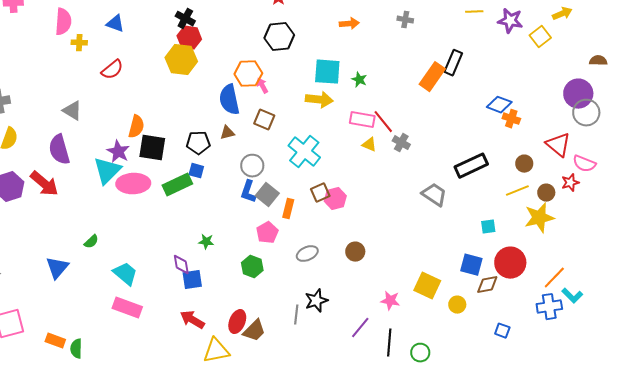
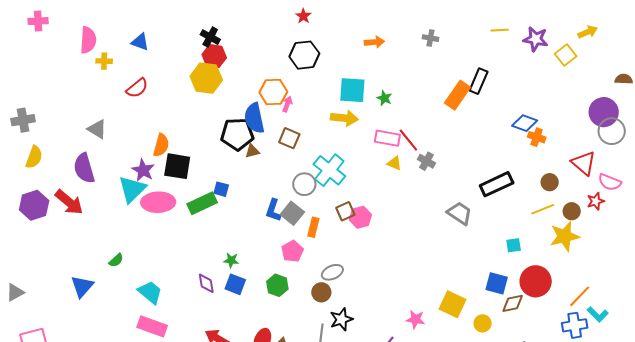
pink arrow: (262, 86) -> (287, 104), turned 49
black pentagon: (198, 143) -> (237, 134), moved, size x1.4
gray circle: (252, 166) -> (304, 184), moved
brown circle: (355, 252) -> (321, 292), moved
blue square: (192, 280) -> (235, 284), moved, turned 30

